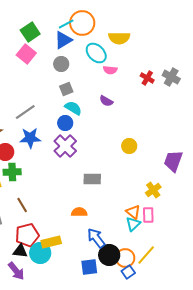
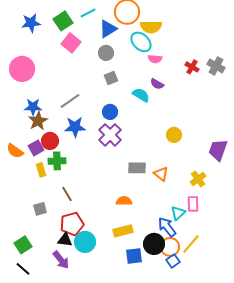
cyan line: (66, 24) -> (88, 13), moved
green square: (30, 32) -> (63, 21), moved
yellow semicircle: (119, 38) -> (151, 27), moved
purple semicircle: (106, 101) -> (157, 84), moved
cyan semicircle: (73, 108) -> (141, 95), moved
orange triangle: (133, 212) -> (161, 174), moved
blue arrow: (96, 238) -> (167, 227), moved
yellow rectangle: (51, 242) -> (123, 231), moved

